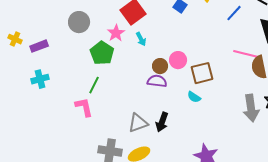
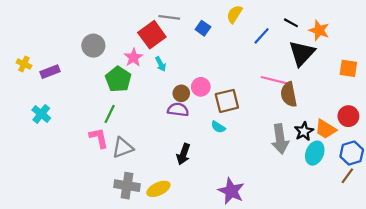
cyan cross: (40, 79) -> (41, 114), moved, turned -36
gray triangle: (138, 123) -> (123, 148), moved

